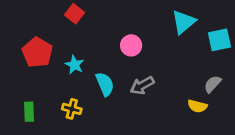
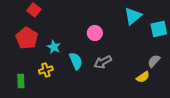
red square: (75, 14) -> (34, 10), moved
yellow semicircle: (197, 106) -> (143, 77), turned -48
yellow cross: (72, 109) -> (46, 70), moved, turned -32

